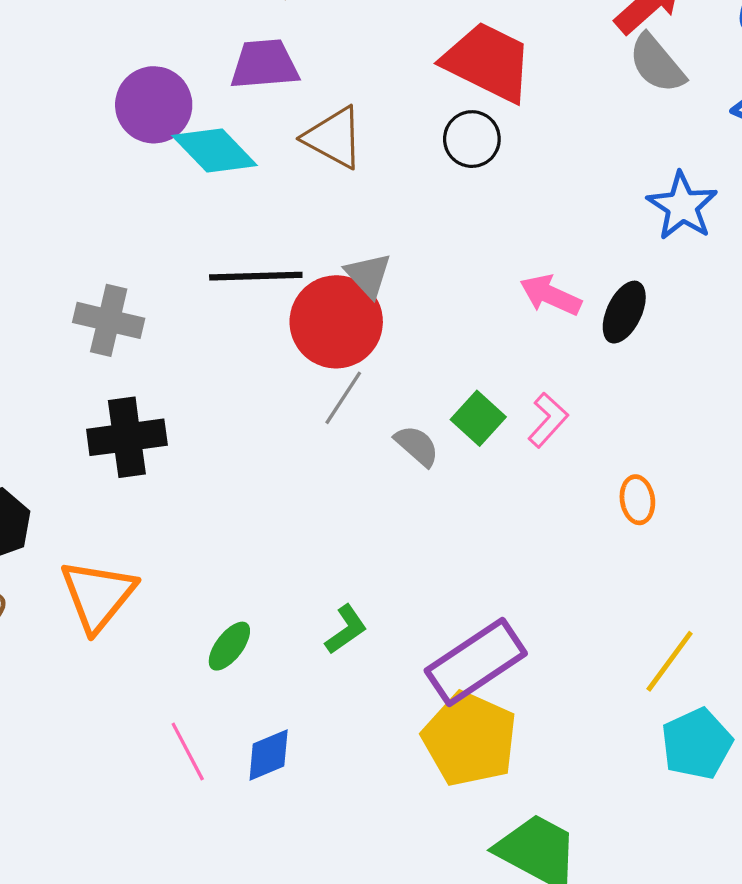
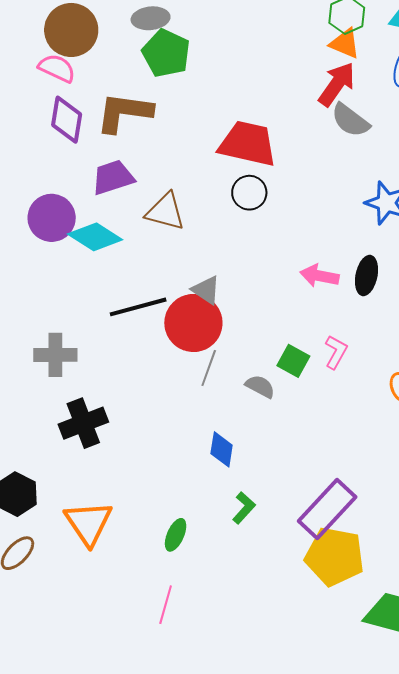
pink line: (188, 752) -> (166, 605), turned 57
blue diamond: (269, 755) -> (222, 449), moved, turned -45

